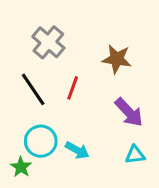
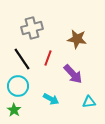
gray cross: (48, 42) -> (32, 28), turned 35
purple arrow: (129, 112) -> (73, 74), moved
cyan circle: (41, 141) -> (18, 86), moved

